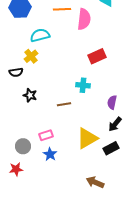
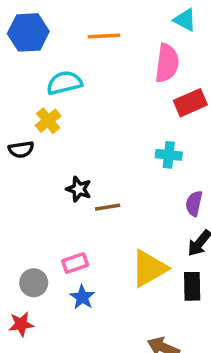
pink semicircle: (84, 19) -> (167, 63), moved
red rectangle: (97, 56) -> (190, 103), moved
cyan cross: (83, 85) -> (169, 155), moved
black star: (30, 95) -> (79, 189), moved
black rectangle: (111, 148) -> (192, 286), turned -63

